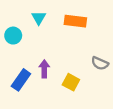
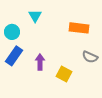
orange rectangle: (75, 21) -> (79, 28), moved
blue rectangle: (21, 80) -> (14, 56), moved

